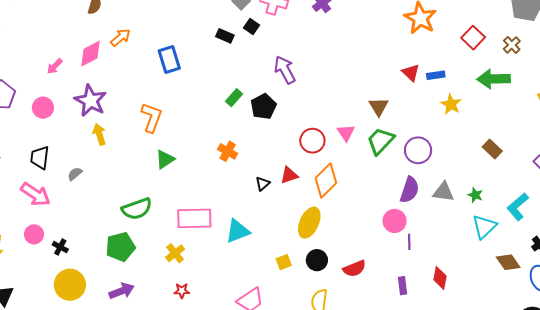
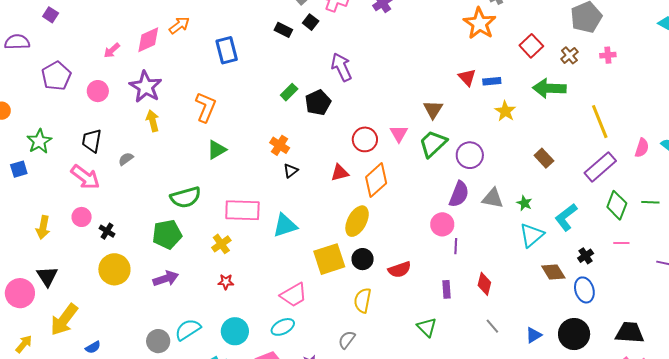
black triangle: (263, 184) -> (291, 171), moved
yellow square: (284, 262) -> (329, 259), size x2.0

